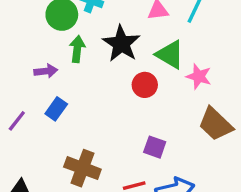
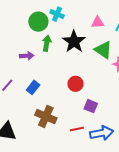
red circle: (145, 85) -> (76, 84), moved
blue rectangle: (56, 109) -> (33, 87), moved

